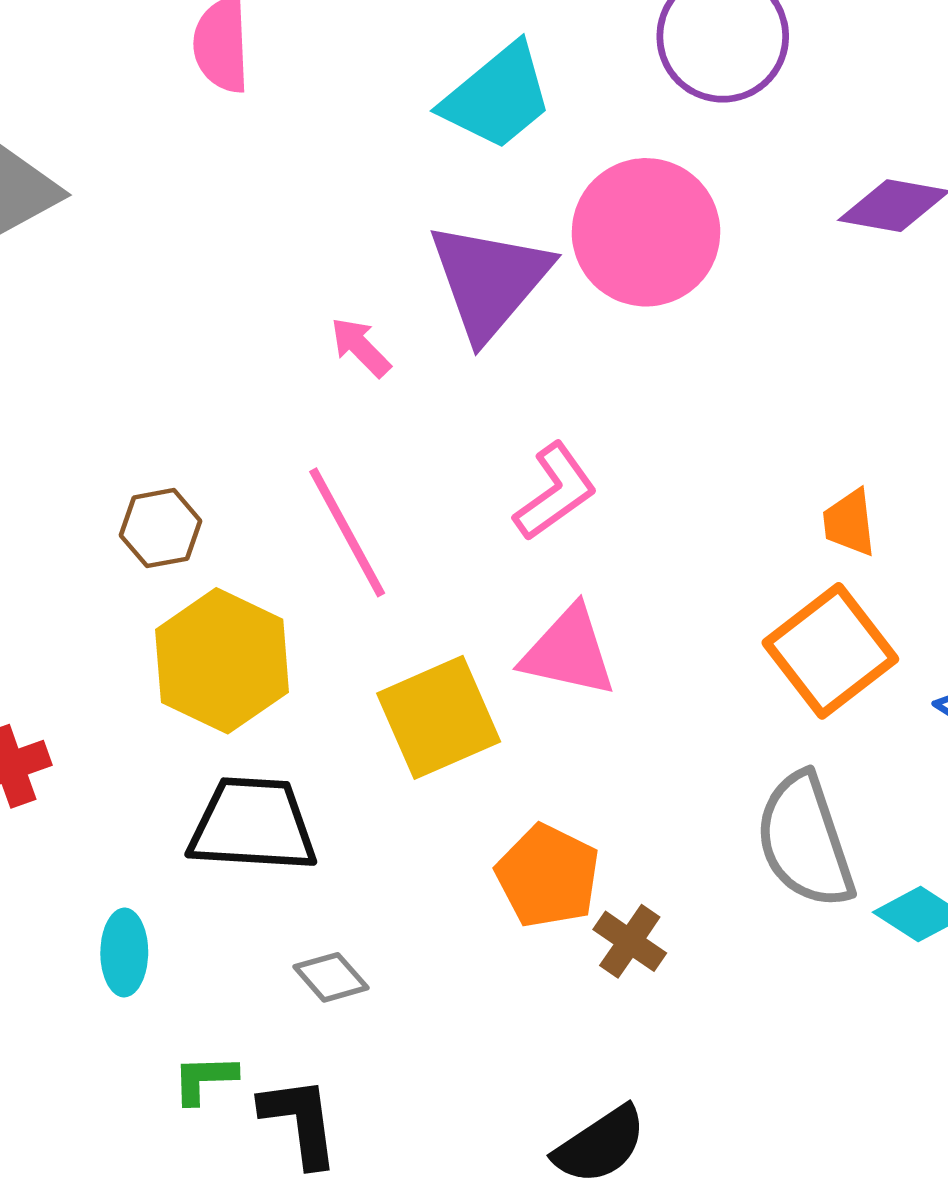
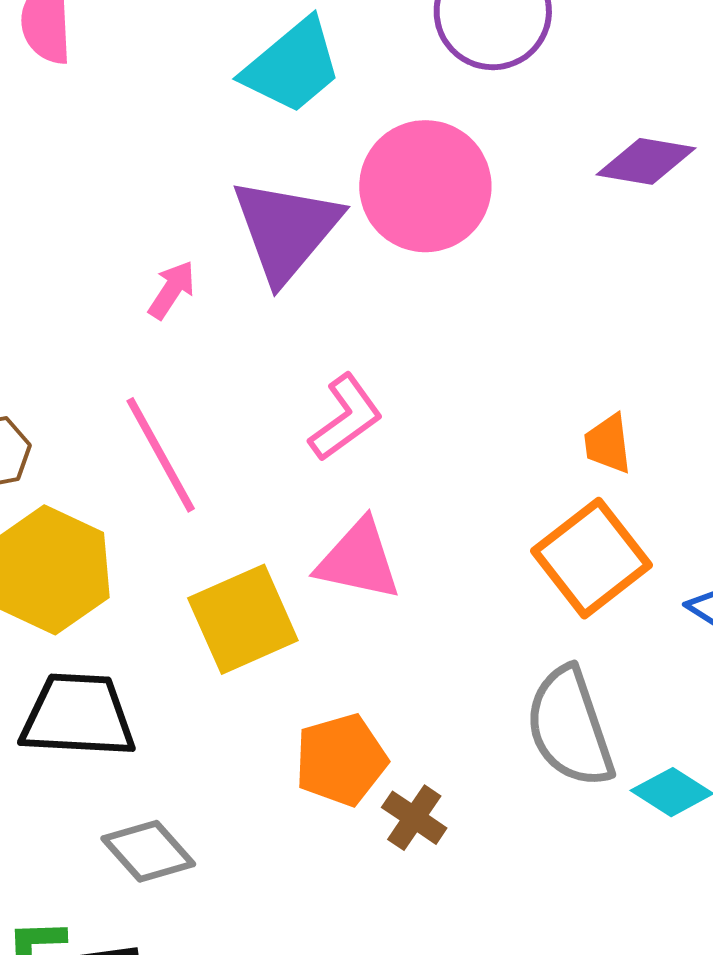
pink arrow: (361, 347) -> (172, 290), turned 78
orange pentagon: (548, 876) -> (341, 760), turned 30
gray diamond: (331, 977) -> (148, 851), size x1.4

